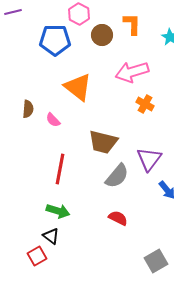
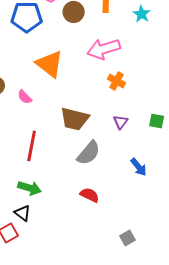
purple triangle: (149, 159) -> (121, 122), moved, size x0.6
gray square: (156, 261) -> (128, 238), size x0.7

